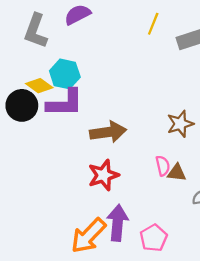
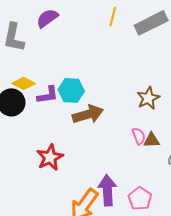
cyan hexagon: (65, 74) -> (71, 90), moved
purple L-shape: (65, 103) -> (48, 95), size x0.7
red star: (103, 175) -> (50, 157), moved

